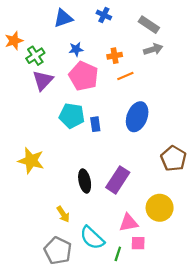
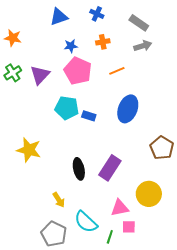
orange star: (14, 41) -> (13, 38), turned 30
green cross: (35, 56) -> (13, 73), moved
orange cross: (115, 56) -> (103, 42), moved
blue rectangle: (95, 124) -> (89, 116), turned -64

